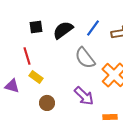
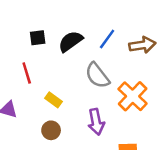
yellow rectangle: (36, 77) -> (53, 100), moved
purple arrow: (84, 96) -> (96, 122), turned 35

